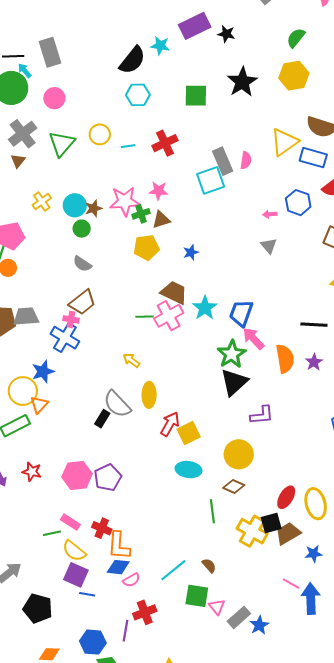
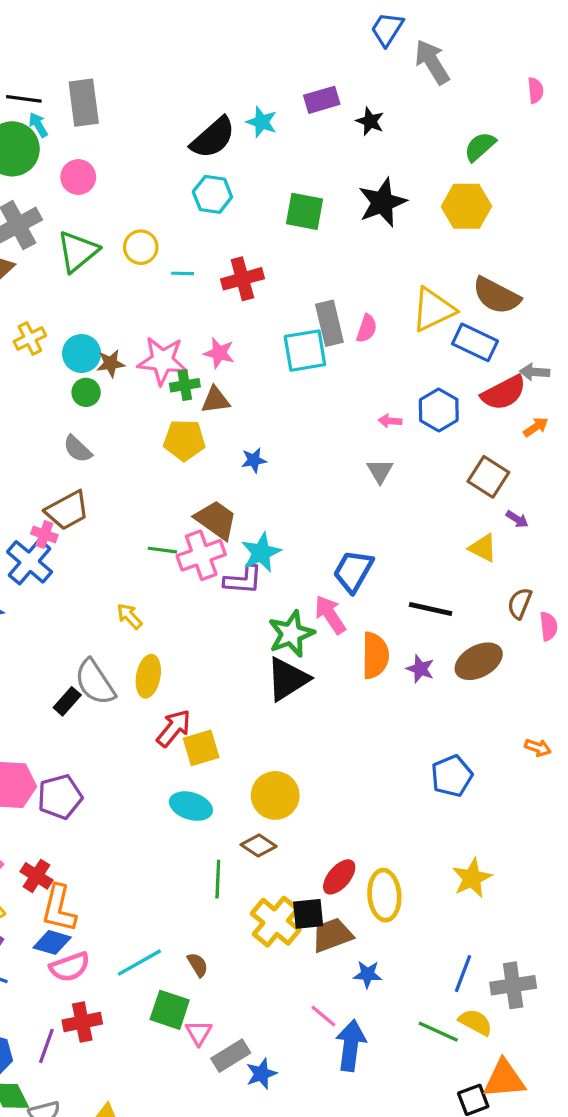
purple rectangle: (195, 26) -> (322, 100), size x0.7
blue trapezoid: (241, 313) -> (353, 571), moved
purple star: (314, 362) -> (420, 669), turned -30
purple L-shape: (262, 415) -> (243, 580), moved
pink semicircle: (131, 580) -> (70, 967), size x1.4

